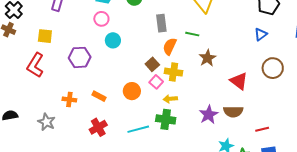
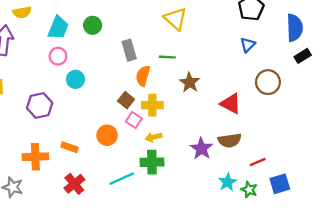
orange cross: (69, 100) -> (35, 157), size x1.5
red line: (262, 129) -> (258, 162), moved

